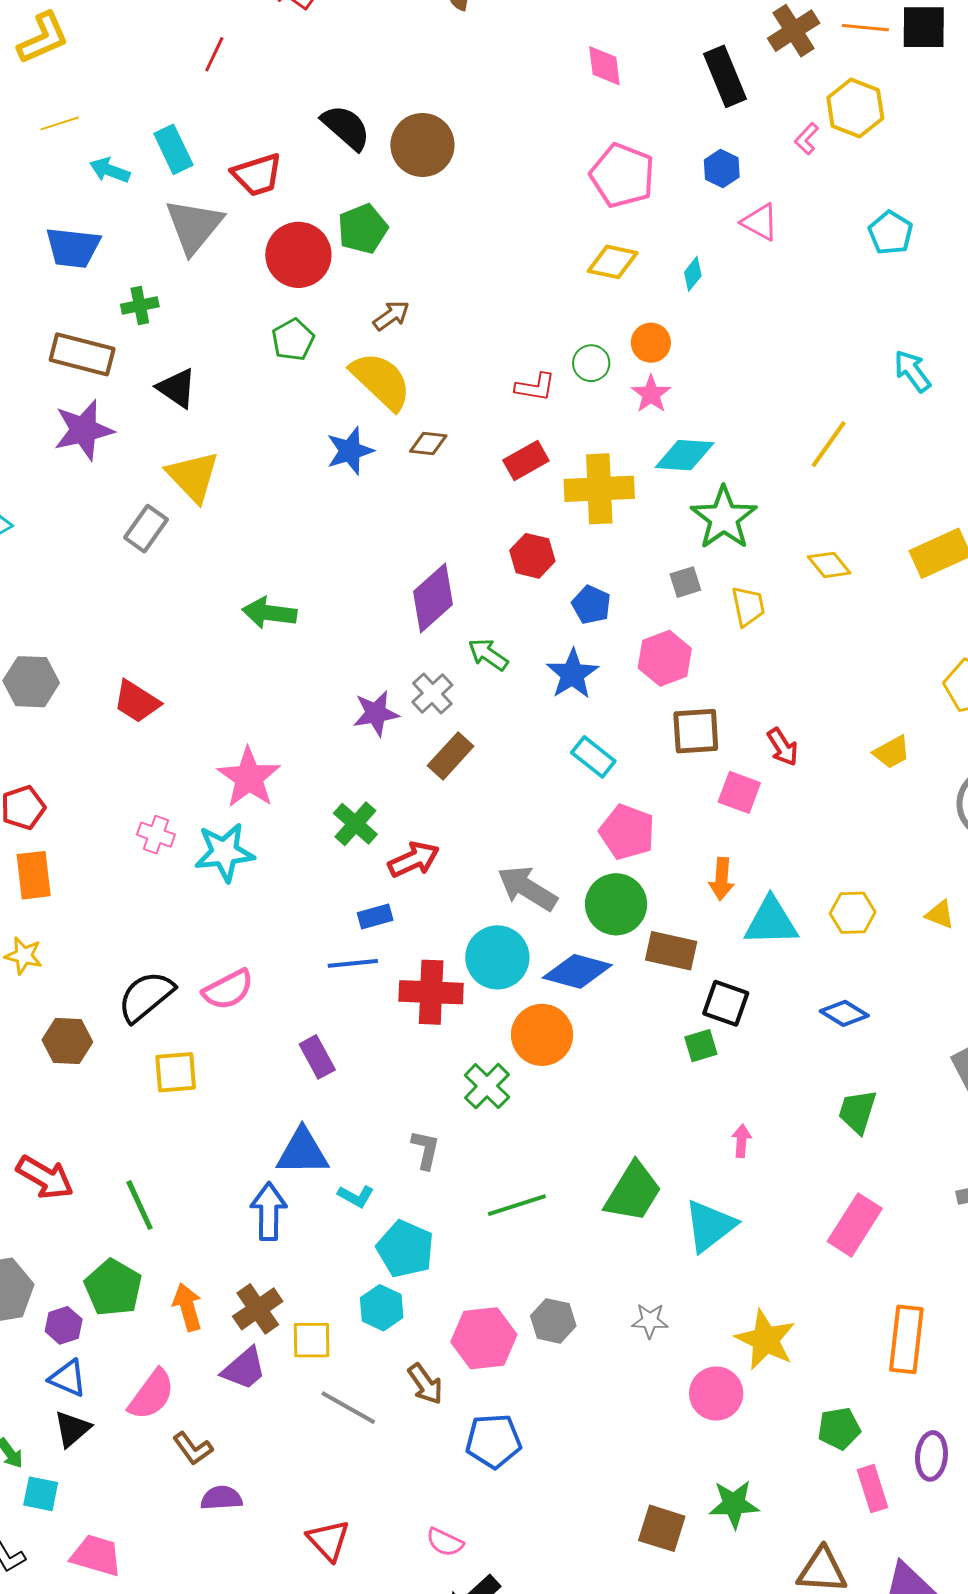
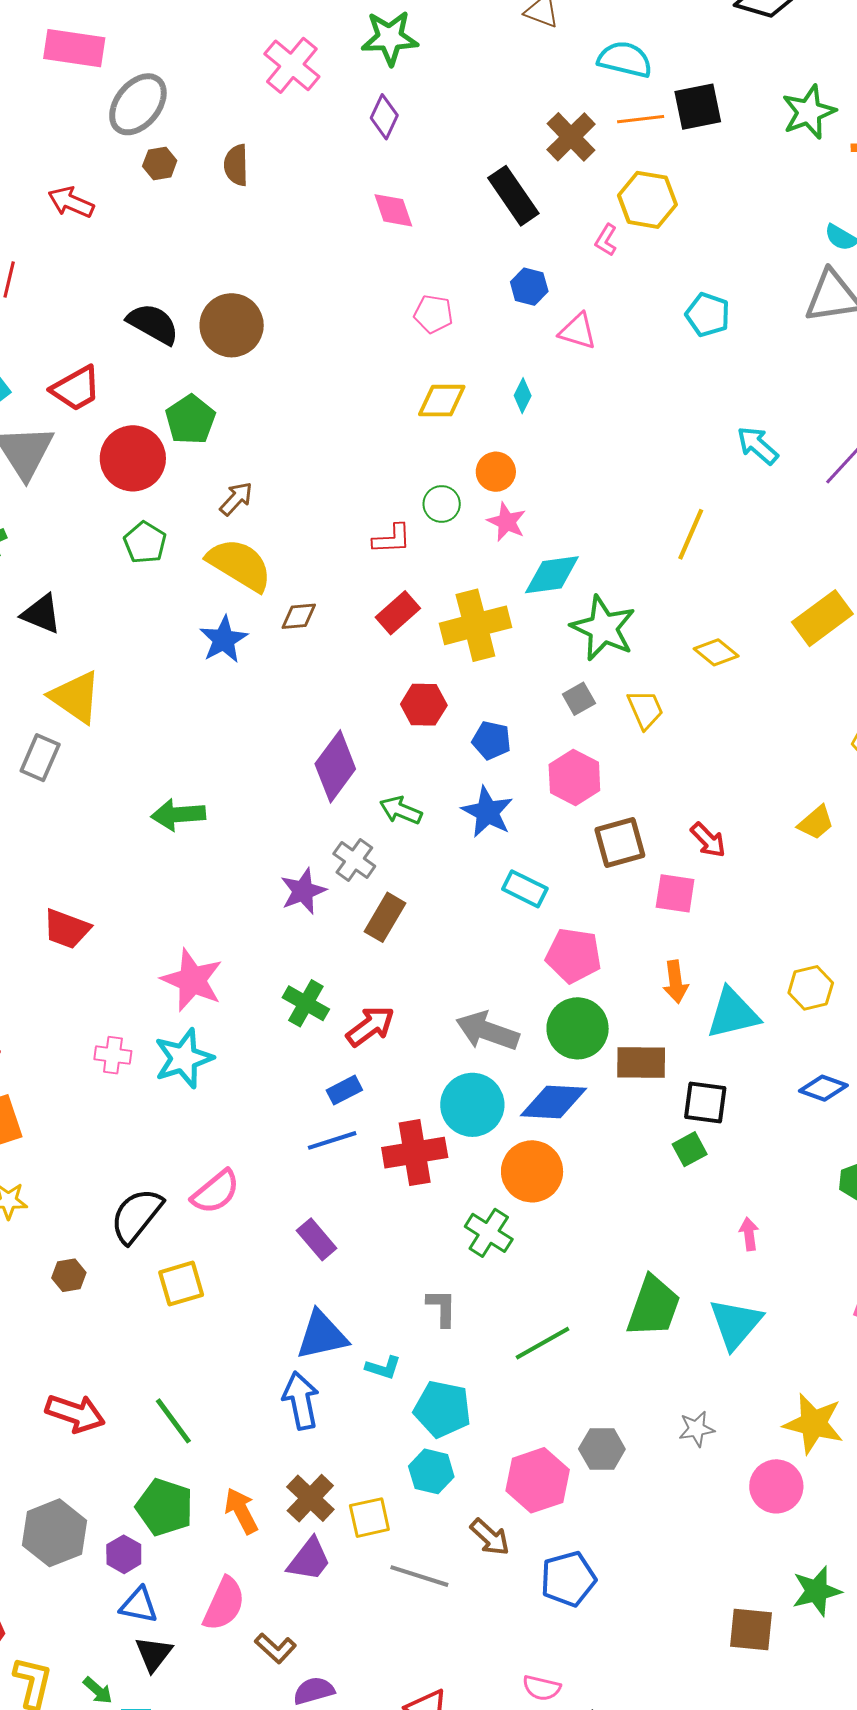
pink pentagon: (622, 175) -> (433, 314), size x0.6
brown hexagon: (67, 1041) -> (69, 1275), size x0.7

